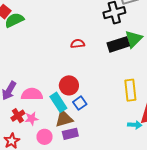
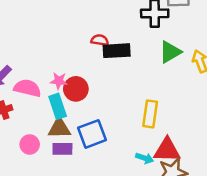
black rectangle: (118, 44) -> (117, 51), moved
blue square: (80, 103) -> (92, 134), moved, size x1.6
pink star: (32, 119) -> (59, 81), moved

